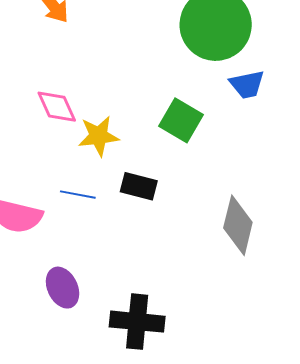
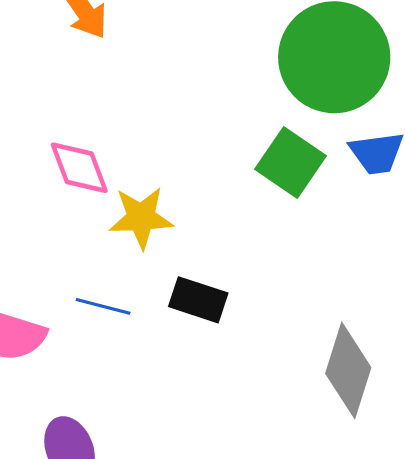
green square: (181, 120) -> (291, 162), moved

